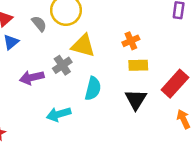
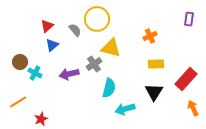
orange cross: (131, 41) -> (150, 36), moved
cyan semicircle: (93, 89) -> (109, 88), moved
cyan arrow: (59, 114) -> (125, 109), moved

